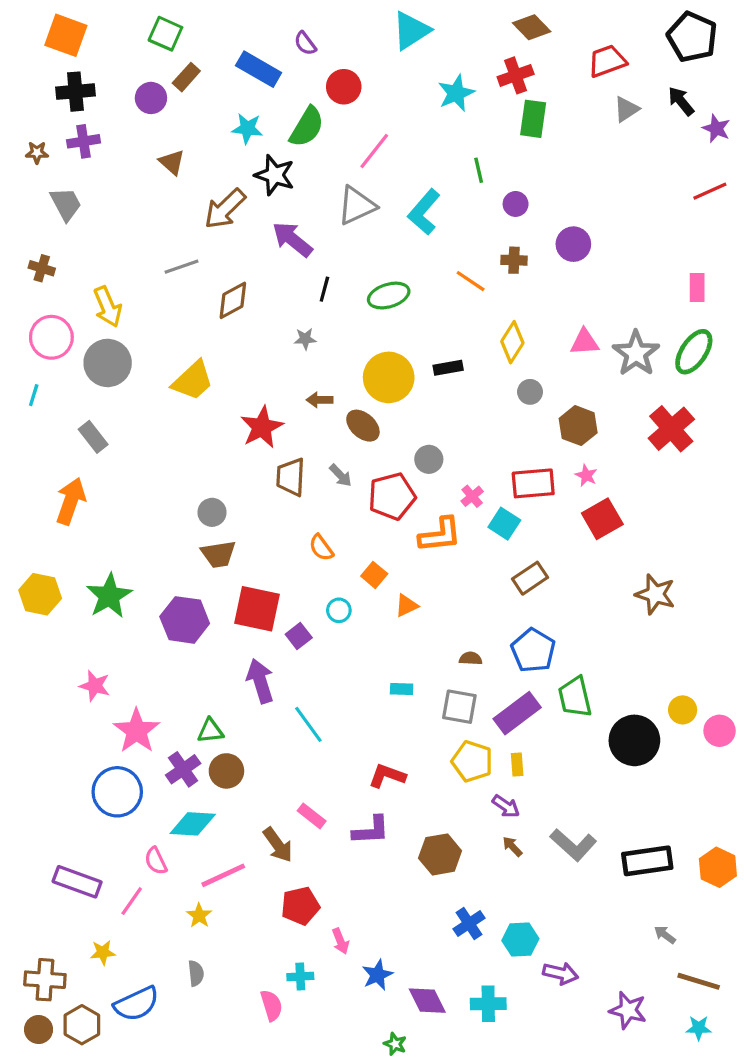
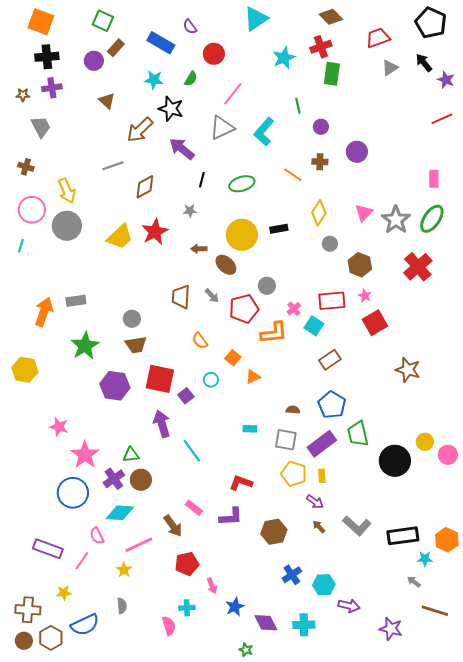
green semicircle: (307, 127) -> (191, 79), size x0.6
pink triangle: (585, 342) -> (364, 213), turned -42
red star: (262, 427) -> (155, 232), moved
gray rectangle: (93, 437) -> (76, 301), moved, turned -60
green star: (109, 596) -> (85, 346), moved
cyan star: (699, 1028) -> (425, 559), moved

